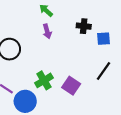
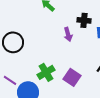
purple arrow: (47, 31) -> (68, 34), moved

